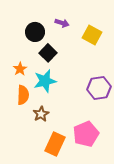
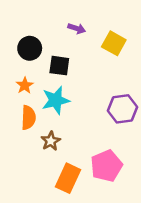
black circle: (35, 32) -> (30, 48), moved
black square: (48, 53) -> (59, 66), turned -36

